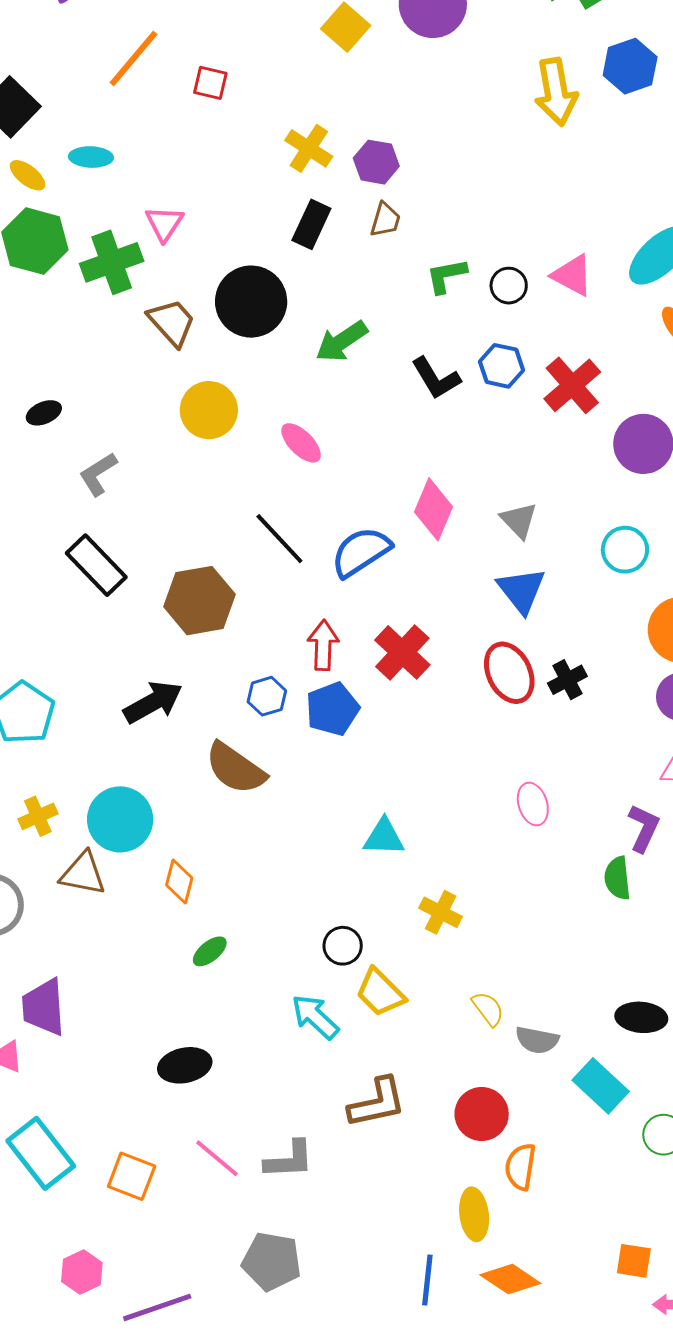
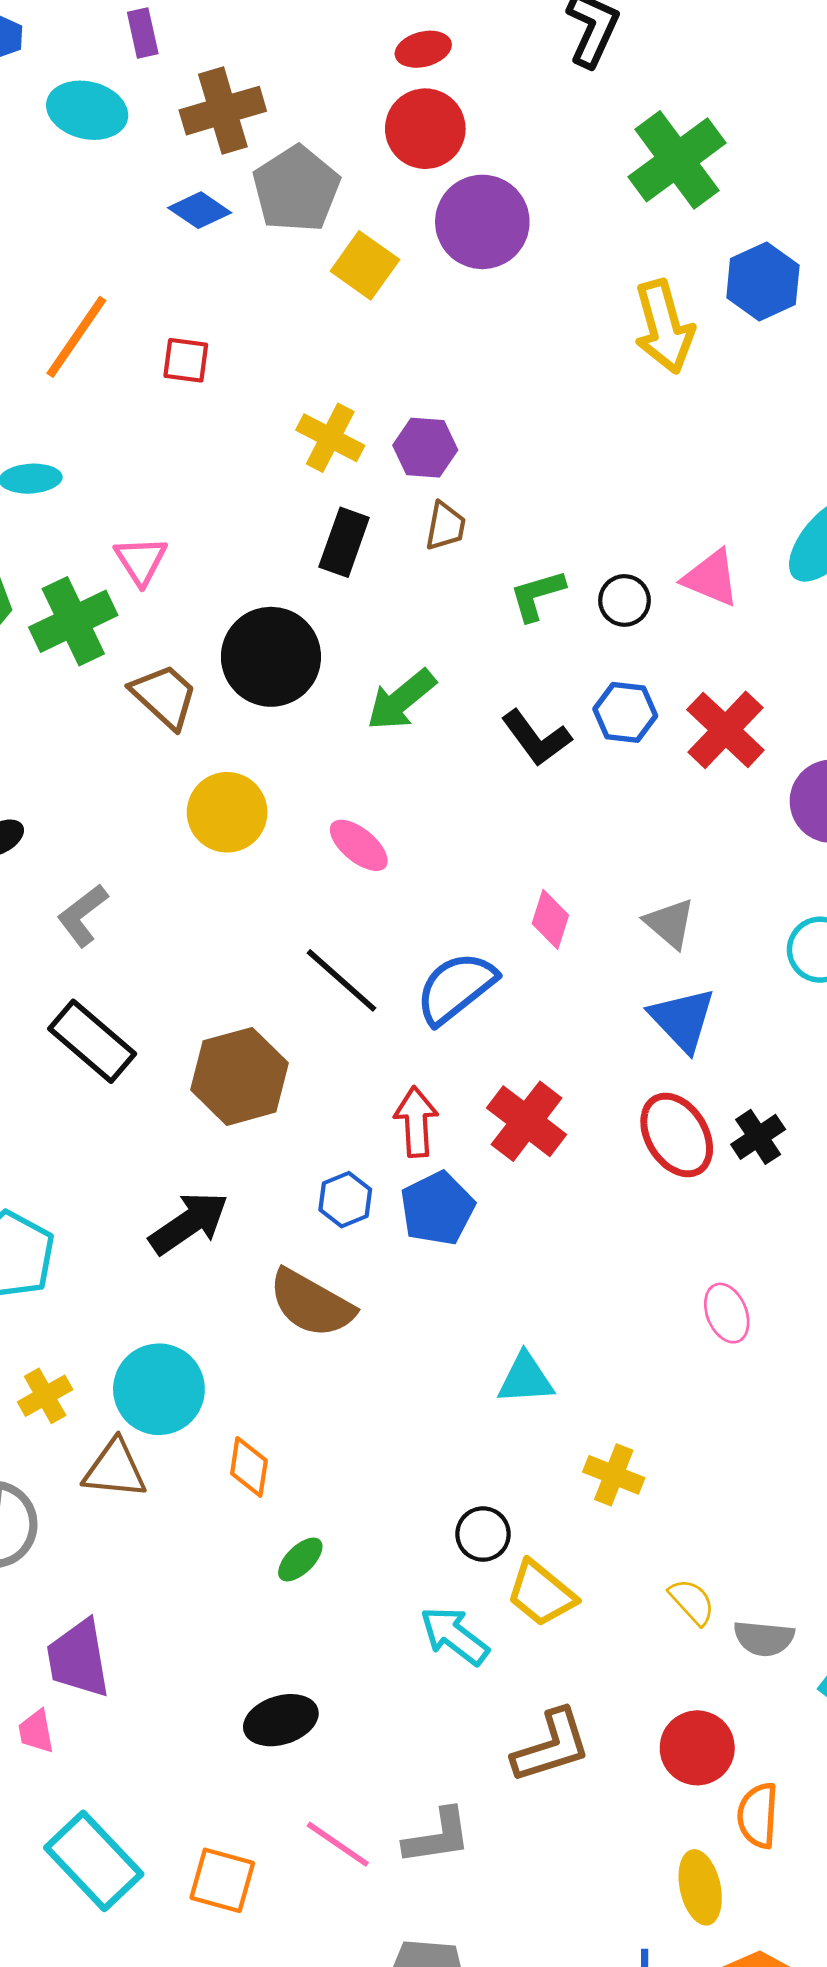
pink diamond: (433, 509) -> (550, 919), size x0.7

